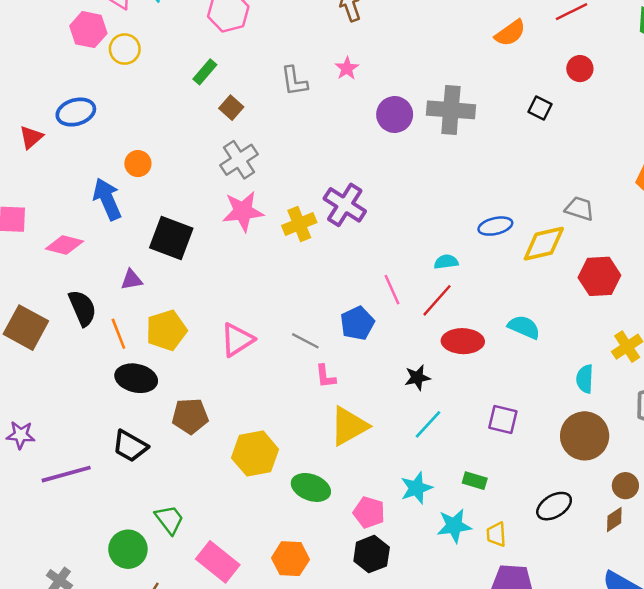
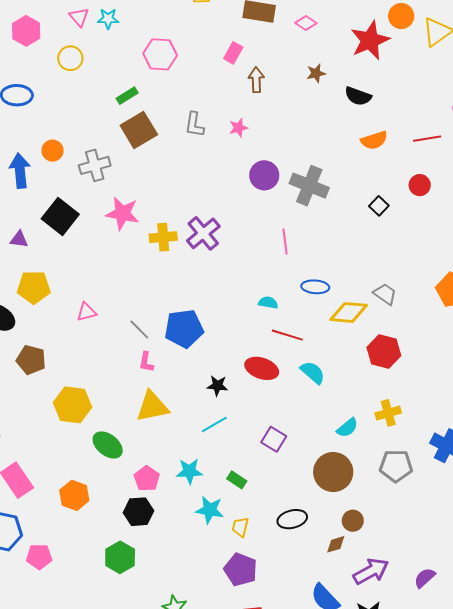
pink hexagon: (88, 30) -> (26, 31), moved
brown square: (231, 108) -> (139, 130), size x1.8
gray cross: (239, 160) -> (95, 165), moved
pink line: (392, 290) -> (285, 241), moved
red line: (437, 300) -> (287, 335), moved, turned 48
blue pentagon: (357, 323) -> (184, 329), size x1.4
pink triangle: (237, 340) -> (86, 312), size x0.7
cyan semicircle: (585, 379) -> (347, 428), turned -150

